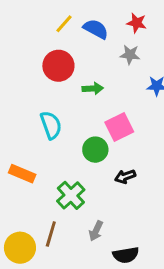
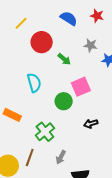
yellow line: (64, 24) -> (21, 23), moved
gray star: (130, 55) -> (90, 45), moved
green arrow: (93, 88) -> (64, 59), turned 40
black arrow: (125, 177) -> (91, 124), moved

